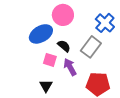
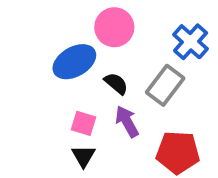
pink square: (50, 60) -> (83, 123), moved

